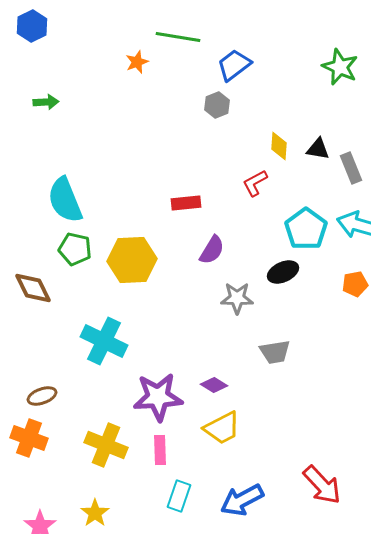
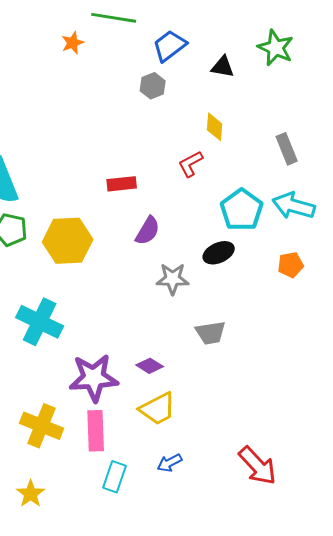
black triangle: (318, 149) -> (223, 67), moved
pink rectangle: (160, 450) -> (96, 431), size x1.4
blue arrow: (242, 500) -> (170, 463), moved, size x0.6

